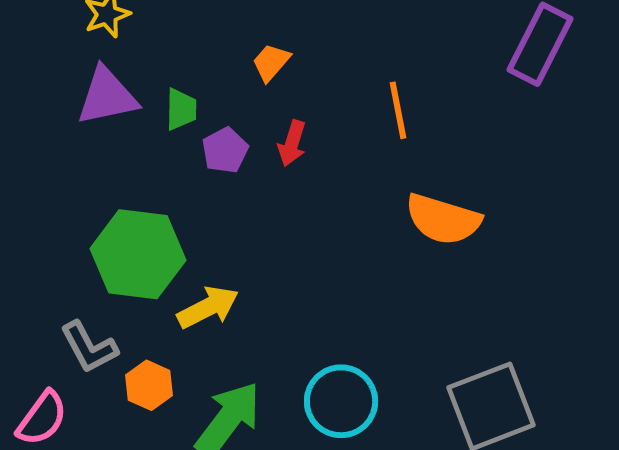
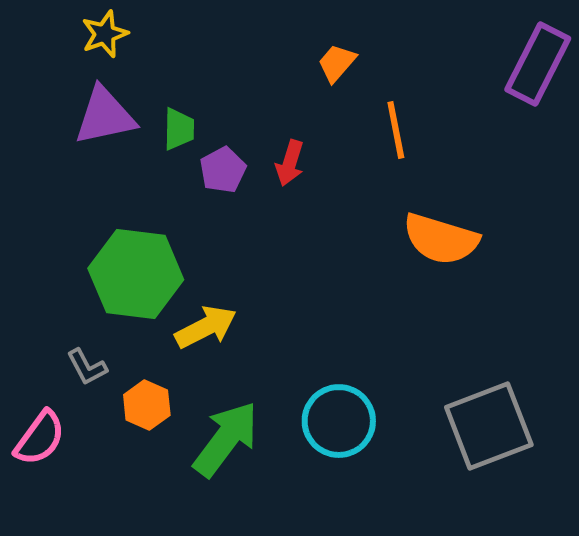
orange trapezoid: (271, 62) -> (337, 63), moved
gray L-shape: (89, 347) -> (87, 367), size x0.7

